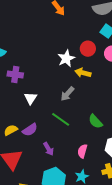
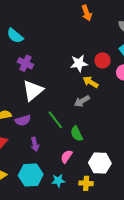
gray arrow: (67, 94) -> (82, 101), moved
white triangle: (31, 98) -> (33, 90), size x1.6
green semicircle: (95, 121) -> (77, 134), moved

